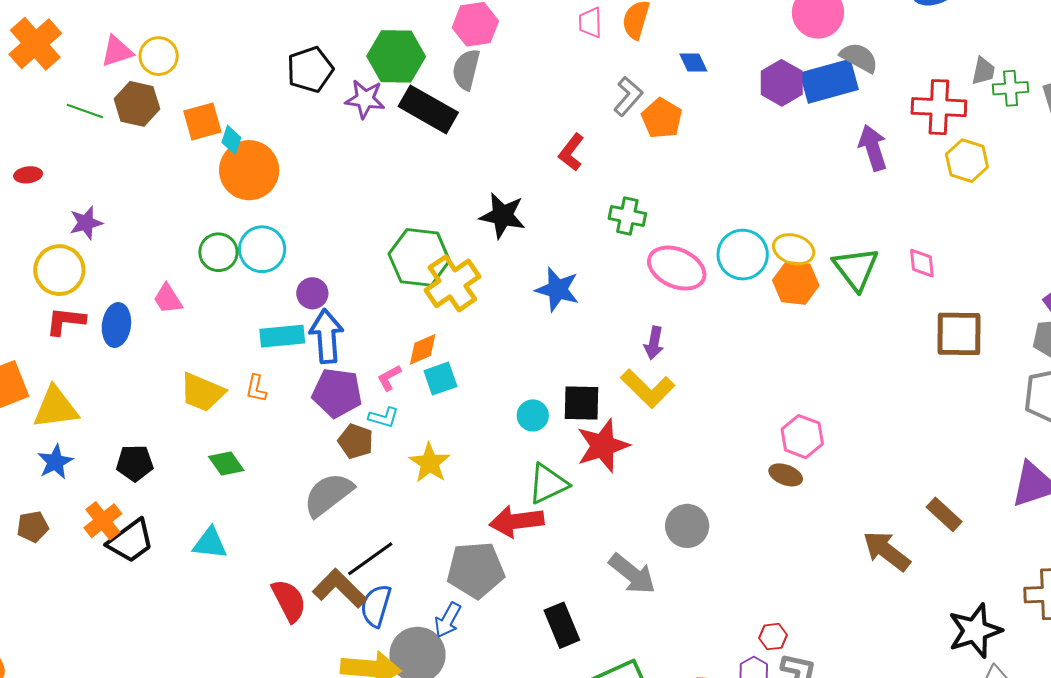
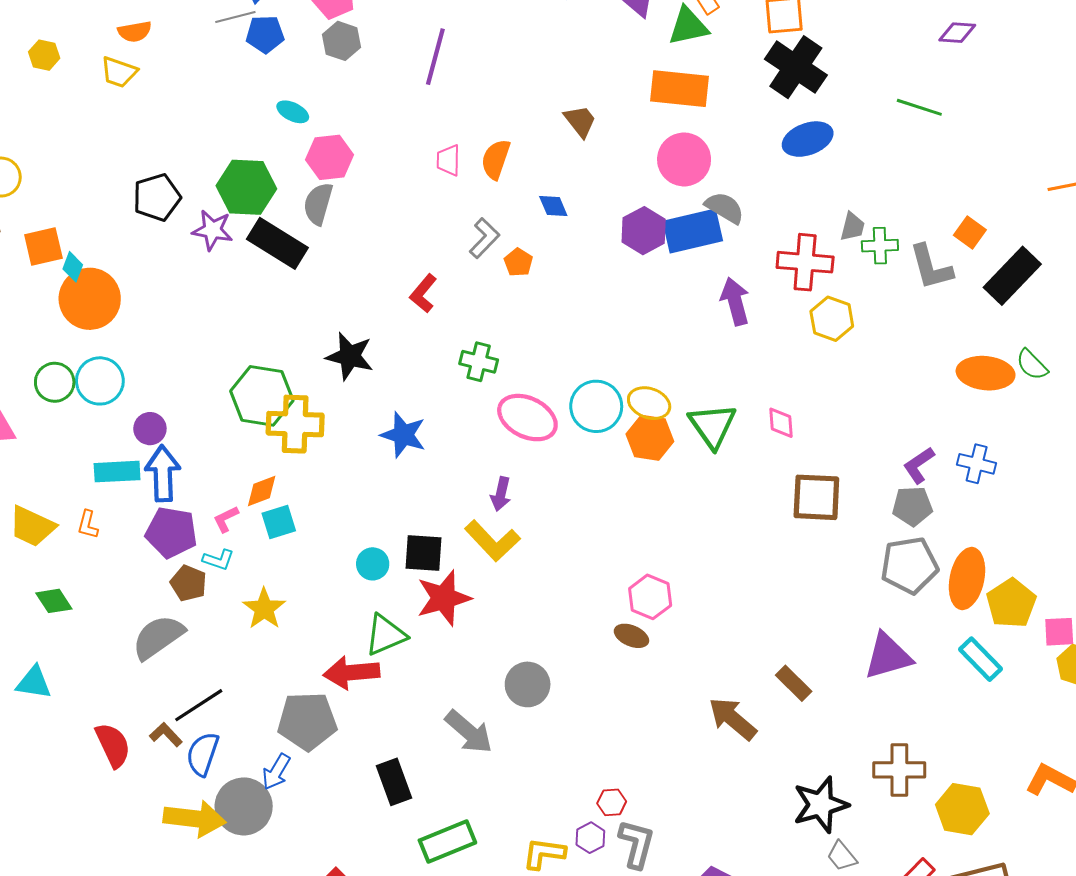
orange pentagon: (662, 118) -> (518, 262), size x0.7
yellow cross: (452, 283) -> (295, 424), turned 34
brown L-shape: (340, 588) -> (166, 735), size x0.6

